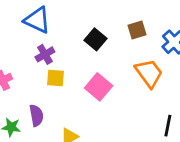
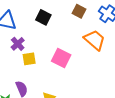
brown square: (137, 30) -> (79, 11), turned -32
black square: (96, 39) -> (43, 17), moved

